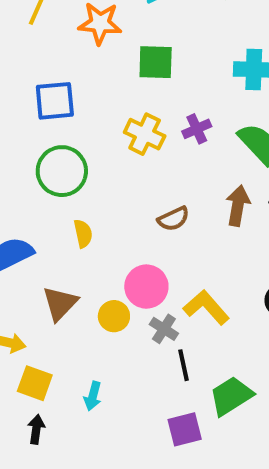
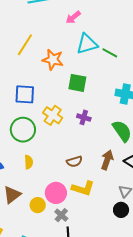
purple cross: (197, 129) -> (84, 117), moved, turned 32
yellow cross: (145, 134) -> (53, 115), moved
yellow L-shape: (206, 307) -> (83, 188), moved, turned 140

